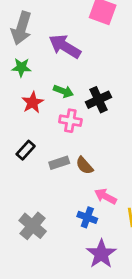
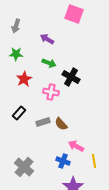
gray arrow: (21, 28) -> (16, 26), size x0.6
purple arrow: (65, 46) -> (47, 39), size x0.6
green arrow: (63, 91) -> (49, 63), moved
black cross: (98, 100) -> (71, 77), turned -36

